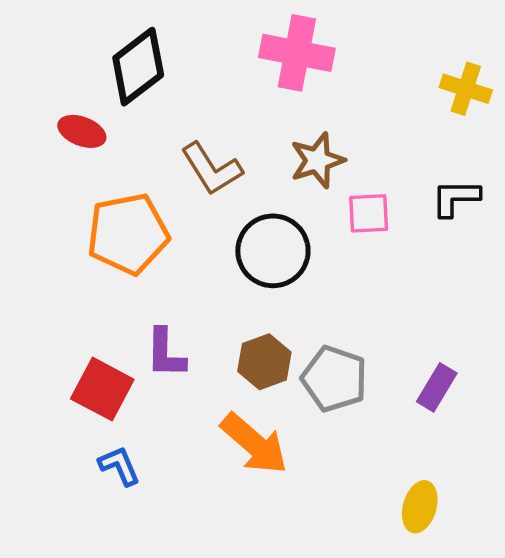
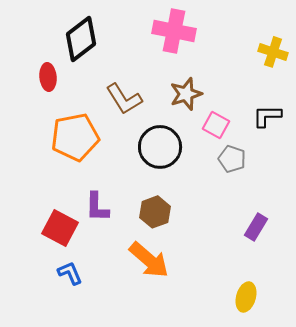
red ellipse: (82, 131) -> (48, 77), turned 64
pink square: (369, 213) -> (216, 125), turned 32
gray pentagon: (334, 379) -> (232, 159), moved, size x0.7

